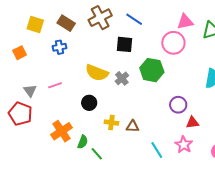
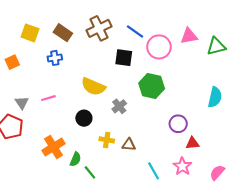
pink circle: (173, 43) -> (159, 47), moved
gray cross: (122, 78) -> (119, 106), moved

